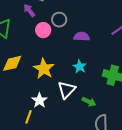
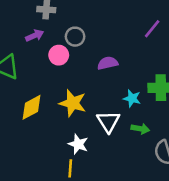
purple arrow: (29, 10) -> (35, 35), turned 120
purple semicircle: (82, 37) -> (108, 63), moved
cyan star: (80, 67) -> (132, 98), moved

